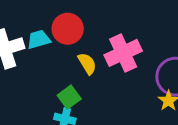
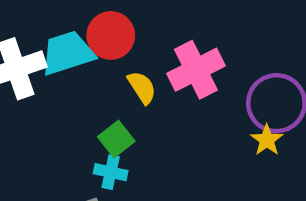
cyan trapezoid: (39, 39) -> (67, 53), size x1.5

